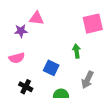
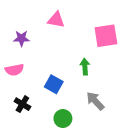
pink triangle: (37, 18) -> (56, 20), moved
gray arrow: (87, 80) -> (95, 101), turned 108

